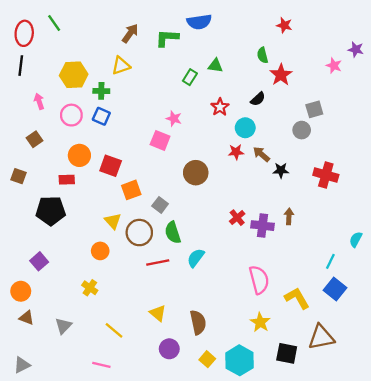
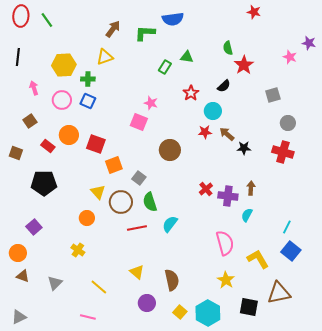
red star: (284, 25) -> (254, 12), moved
red ellipse: (24, 33) -> (21, 16), moved
gray circle: (302, 130) -> (288, 123), moved
red rectangle: (67, 180) -> (48, 146), moved, turned 40
cyan semicircle: (356, 239) -> (247, 215), moved

